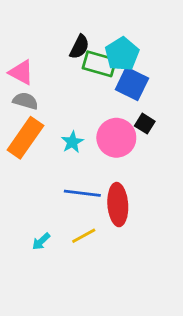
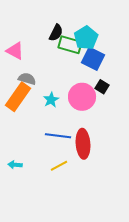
gray semicircle: (25, 101) -> (27, 79), moved
cyan arrow: (41, 241) -> (15, 165), moved, turned 48

